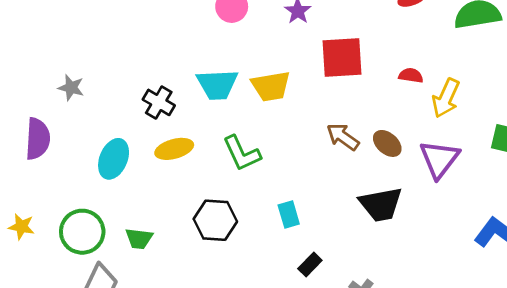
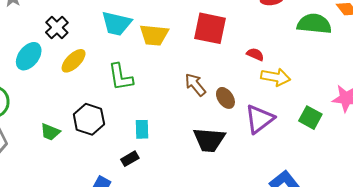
yellow arrow: (446, 98) -> (276, 77), turned -120
black cross: (159, 102) -> (57, 28), moved
yellow ellipse: (174, 149) -> (74, 61), turned -44
green trapezoid: (139, 239) -> (50, 132), moved
black rectangle: (310, 265) -> (130, 159), moved

